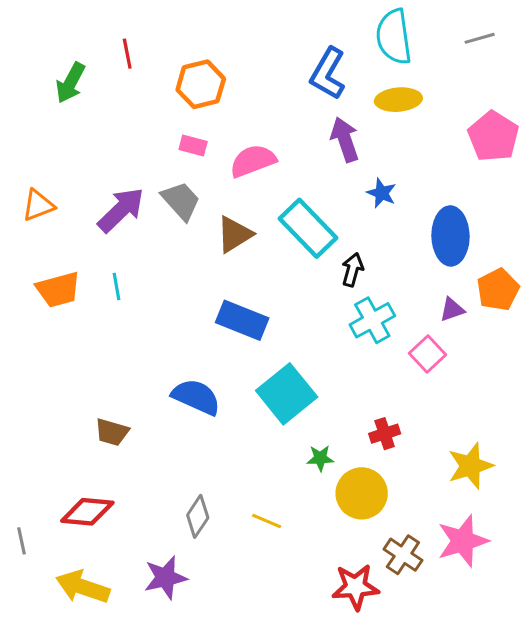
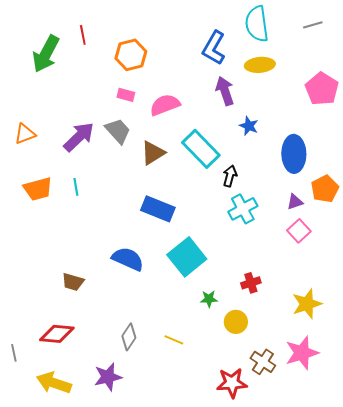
green arrow: (70, 83) -> (46, 54), size x1.4
pink square: (428, 354) -> (299, 231), moved
yellow circle: (362, 493) -> (236, 322), size x0.7

